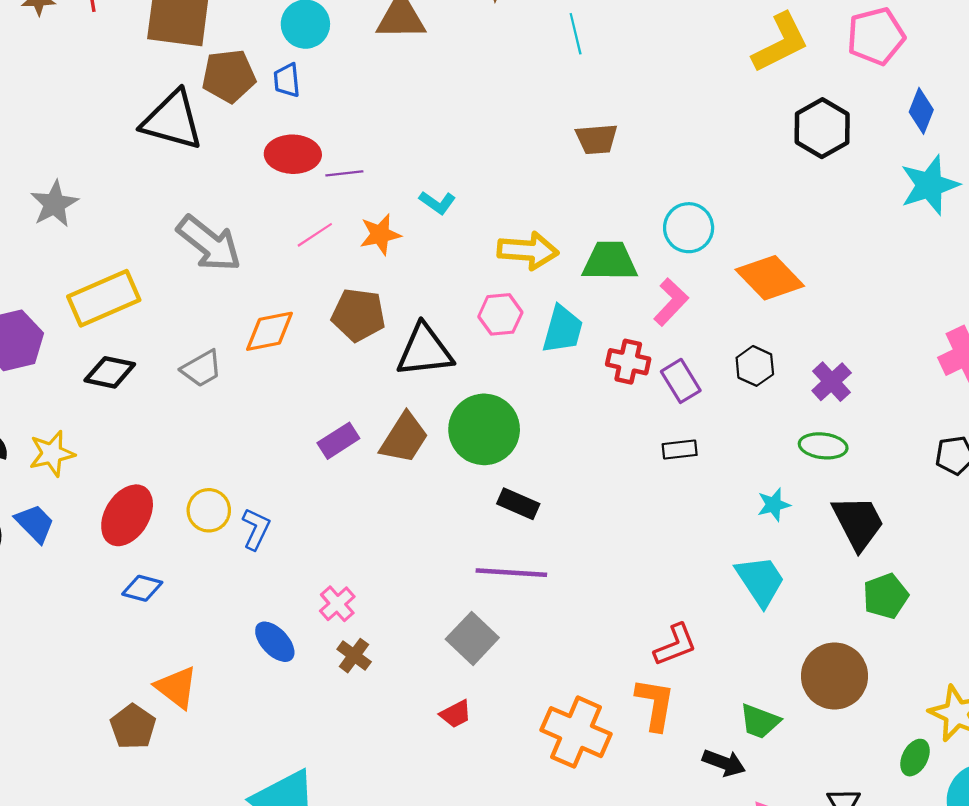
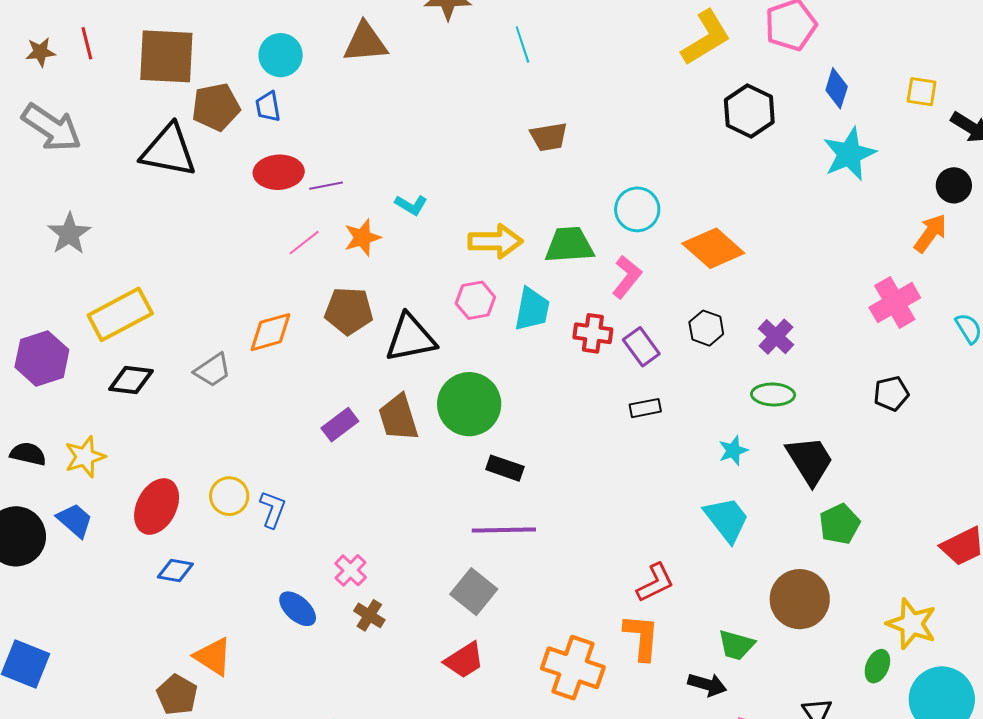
gray arrow: (209, 243) -> (52, 128), moved
brown trapezoid: (404, 438) -> (398, 418), turned 135
red trapezoid: (456, 714) -> (464, 660), size x1.4

